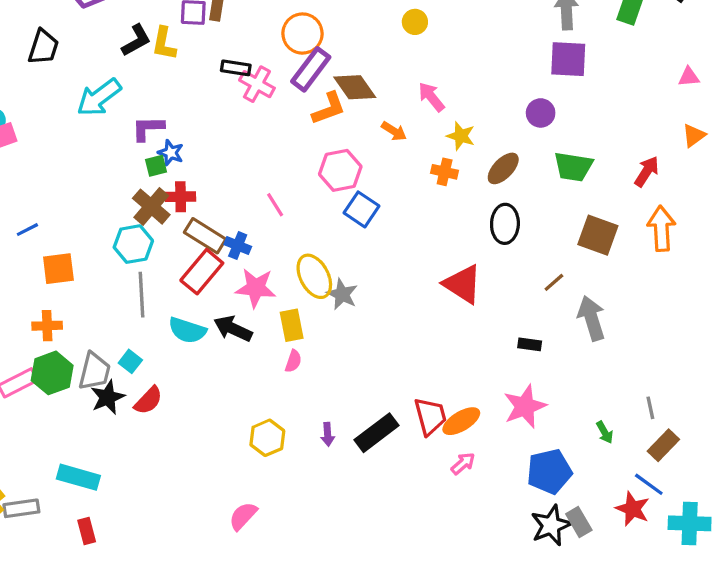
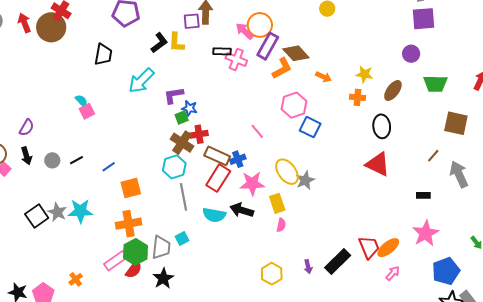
pink arrow: (431, 97) -> (244, 31), moved
black ellipse: (505, 224) -> (382, 126), moved
blue cross: (238, 246) -> (238, 159), turned -35
gray star: (342, 294) -> (305, 180), turned 30
orange cross: (47, 326) -> (129, 224), size x1.4
cyan square: (130, 361) -> (182, 238), turned 32
black star: (108, 397) -> (163, 278), moved
red semicircle: (148, 400) -> (134, 269), moved

